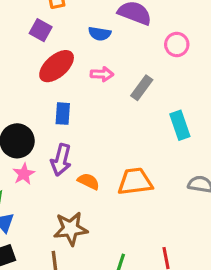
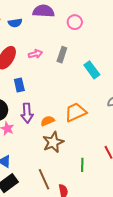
blue semicircle: (100, 34) -> (15, 23), moved
orange semicircle: (88, 181) -> (48, 121), turned -32
brown star: (71, 229) -> (53, 142), moved

